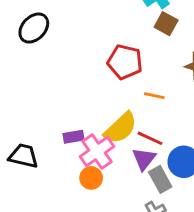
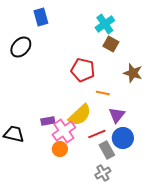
red line: (150, 138) -> (97, 134), moved, turned -48
purple triangle: (144, 159) -> (117, 115), moved

